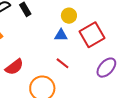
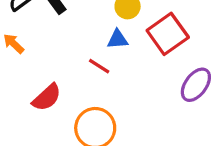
red line: (63, 63) -> (99, 66), moved

